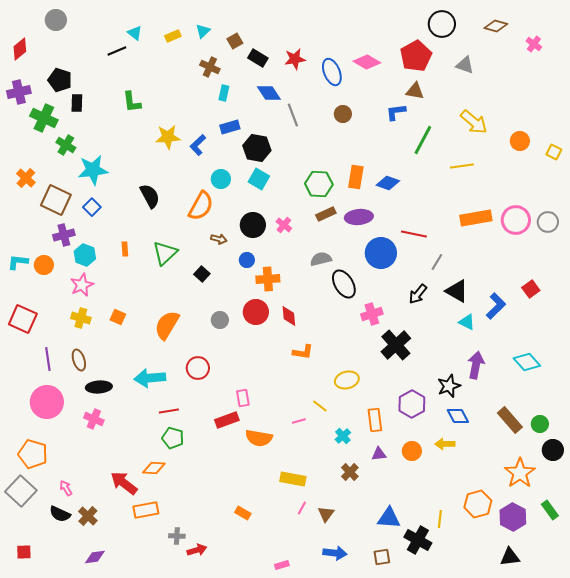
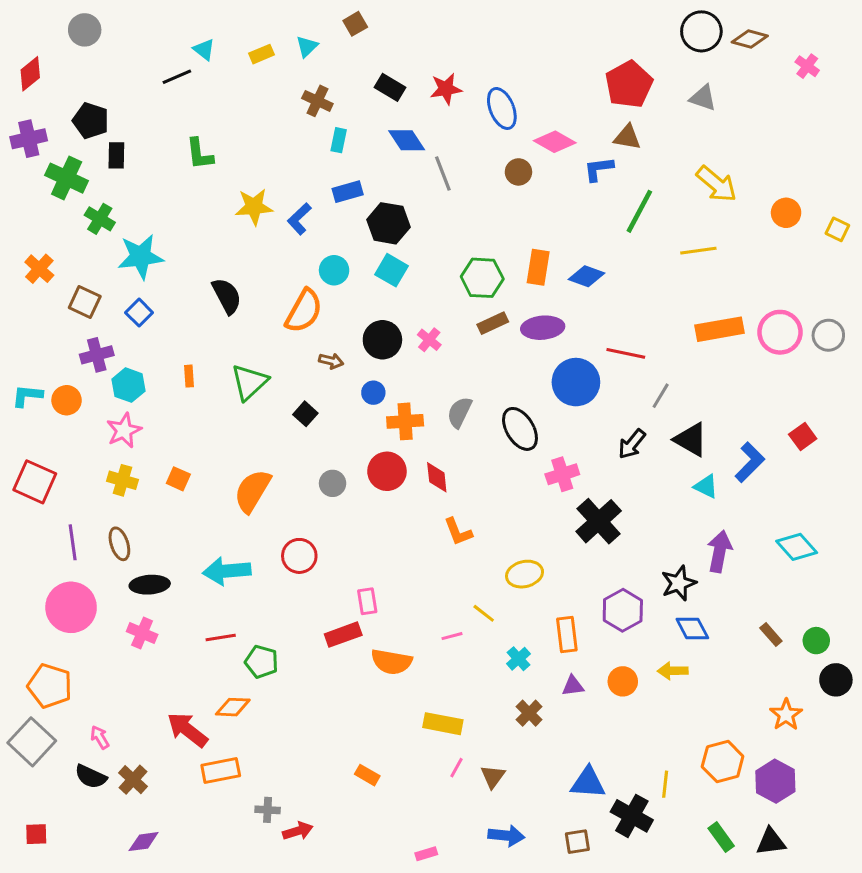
black circle: (442, 24) -> (701, 31), moved
brown square: (235, 41) -> (355, 24), moved
pink diamond: (367, 62) -> (555, 142), moved
brown square: (56, 200) -> (85, 302), size x0.7
gray semicircle: (321, 259) -> (460, 412), moved, turned -50
orange L-shape: (303, 352) -> (458, 532), turned 60
red line: (169, 411) -> (221, 638), moved
brown rectangle: (510, 420) -> (771, 635), size x0.6
orange star: (520, 473) -> (786, 715), size x0.7
green rectangle: (550, 510) -> (721, 837), moved

